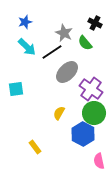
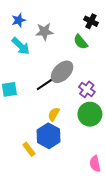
gray star: (64, 33) -> (44, 32), moved, turned -30
black line: (52, 52) -> (47, 83), moved
purple cross: (91, 89) -> (87, 89), size x0.7
blue hexagon: (83, 134) -> (49, 136), moved

